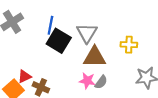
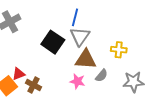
blue line: (50, 25) -> (75, 17), moved
gray semicircle: (101, 82) -> (102, 76), moved

